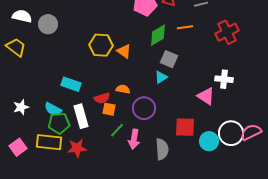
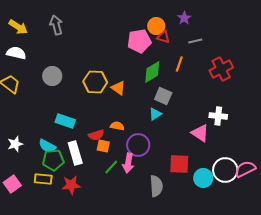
gray circle: (48, 24) -> (52, 76), moved
orange line: (185, 27) -> (179, 64), turned -63
pink arrow: (134, 139) -> (128, 163), moved
yellow rectangle: (49, 142) -> (43, 179), size x0.7

